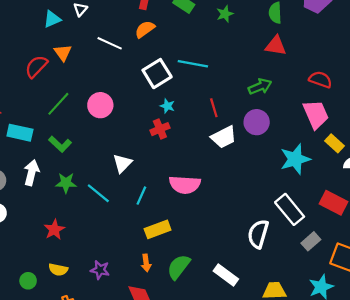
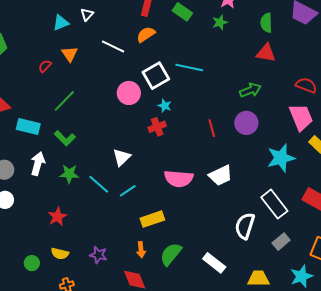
red semicircle: (36, 67) -> (45, 66), size x0.6
pink circle: (100, 105) -> (129, 93), moved
red line: (214, 108) -> (212, 128), moved
white trapezoid: (224, 137) -> (221, 175), moved
cyan line: (141, 196) -> (128, 191), moved, turned 30
gray rectangle: (311, 241) -> (281, 242), moved

